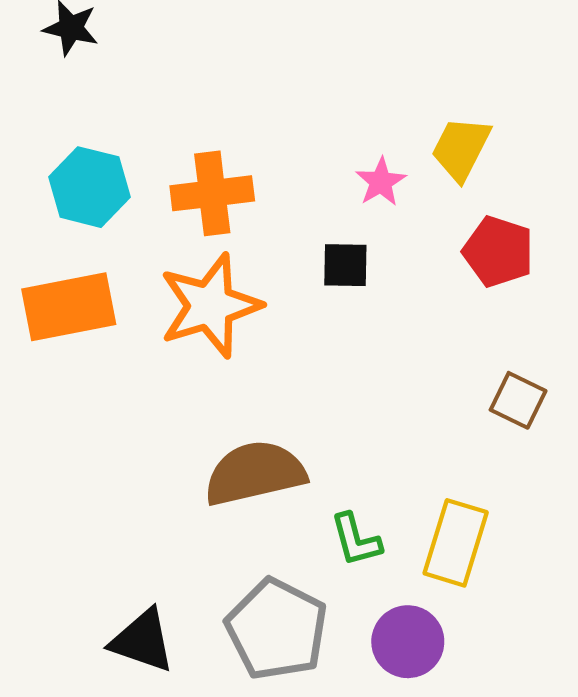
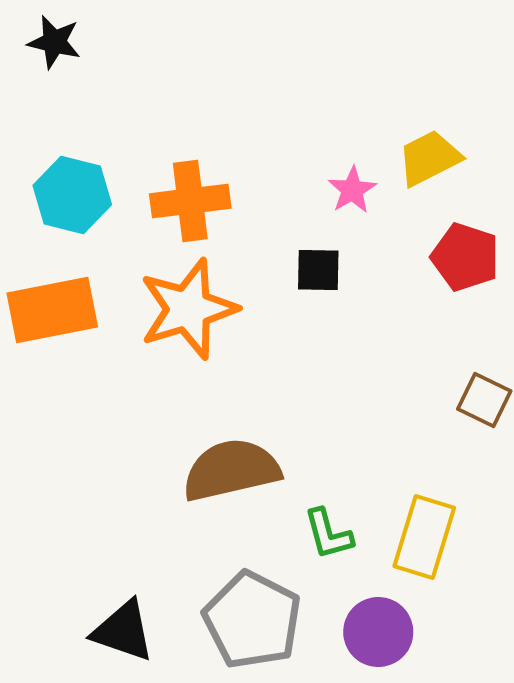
yellow trapezoid: (461, 149) -> (429, 158), turned 36

